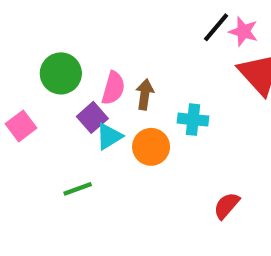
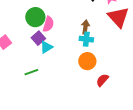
green circle: (61, 73) -> (35, 17), moved
brown arrow: (145, 94) -> (85, 27), moved
orange circle: (151, 147) -> (87, 61), moved

